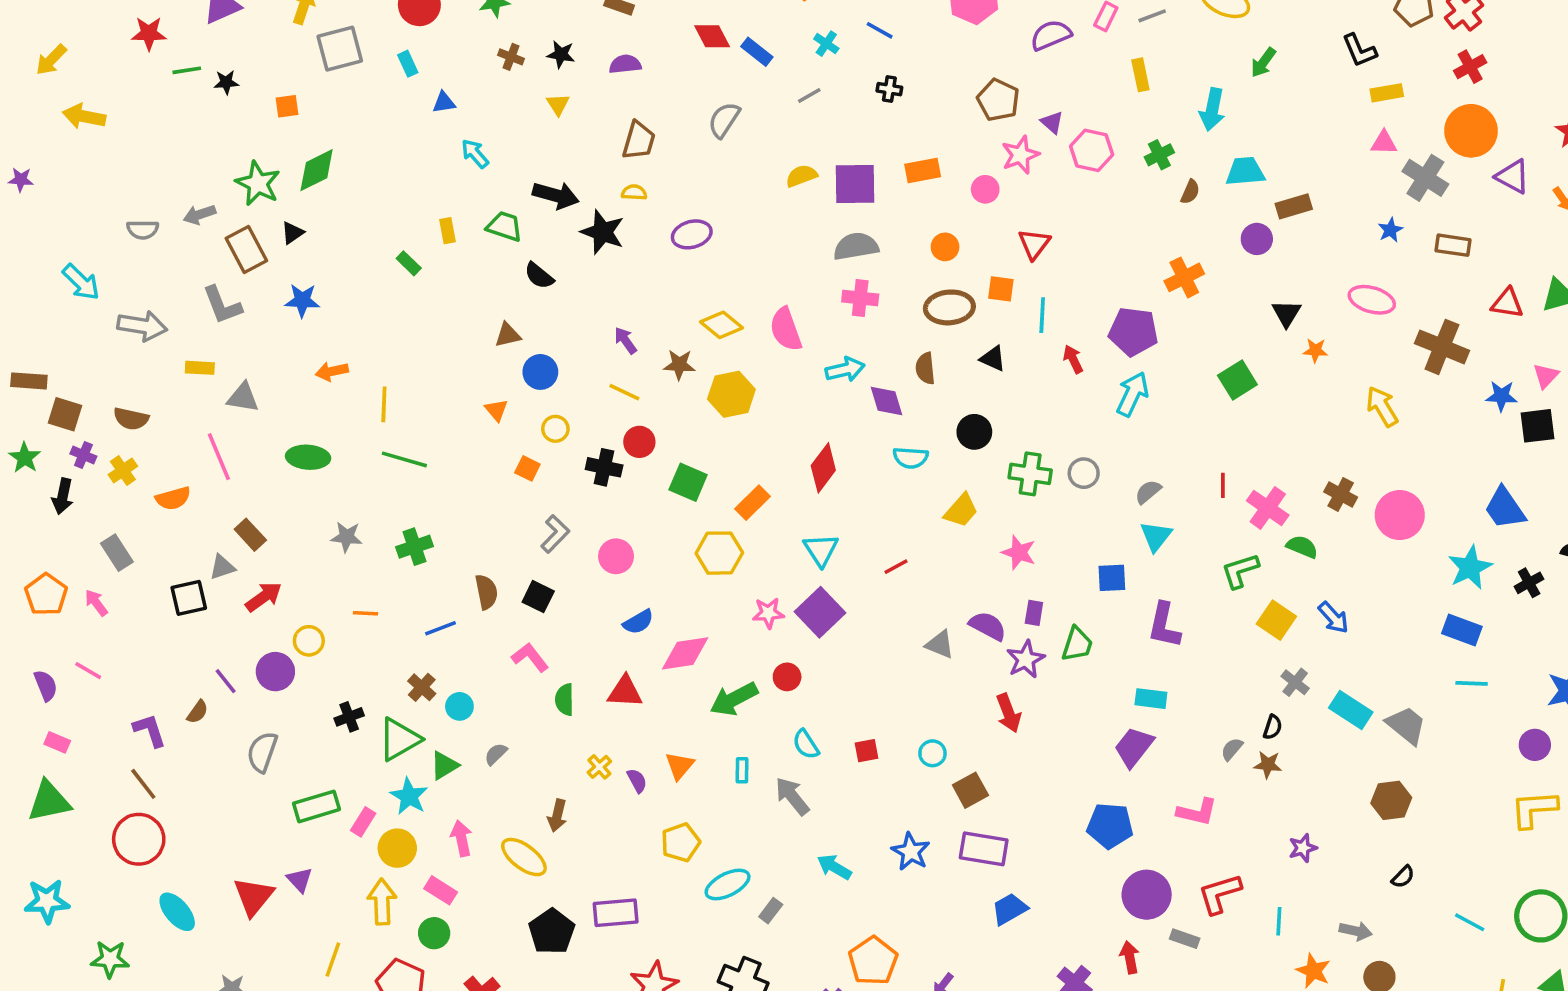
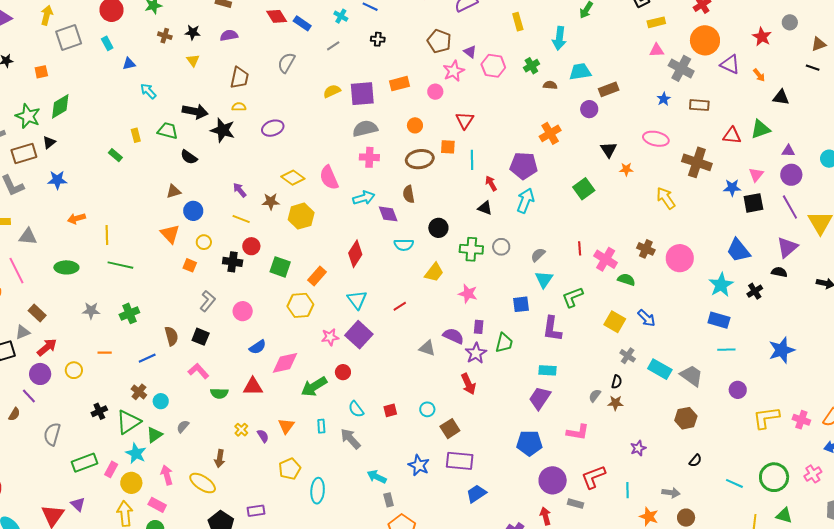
brown semicircle: (1190, 192) -> (550, 85), turned -104
brown rectangle: (246, 250) -> (24, 154), turned -75
black triangle: (993, 359) -> (485, 208), moved
orange triangle: (496, 410) -> (170, 234), size x1.5
green L-shape: (1240, 571) -> (573, 297), moved
purple circle: (275, 672) -> (40, 374), moved
green semicircle: (565, 700) -> (219, 393), turned -84
purple circle: (1535, 745) -> (738, 390), moved
cyan ellipse: (728, 884) -> (318, 491), turned -55
gray rectangle: (771, 911) -> (389, 500), moved, turned -48
purple rectangle: (616, 913) -> (256, 511), size x0.7

